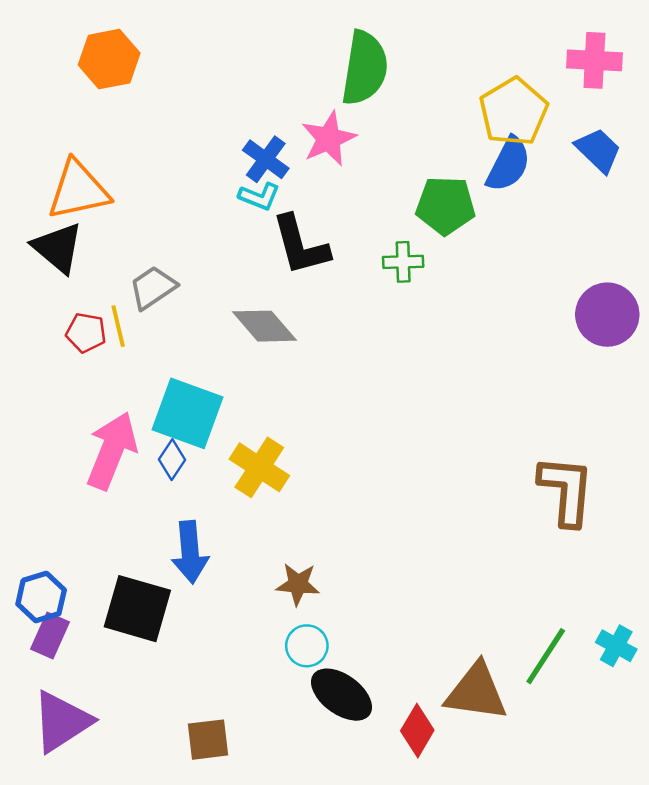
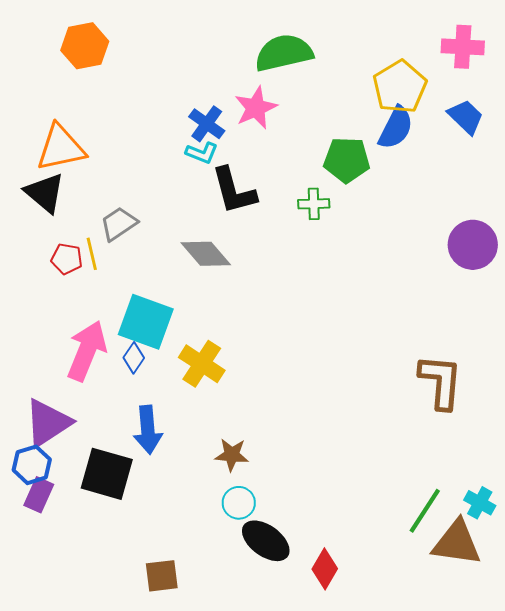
green semicircle: (365, 68) -> (284, 53), turned -112
brown triangle: (476, 692) -> (457, 543), moved
purple triangle: (62, 722) -> (48, 423), moved

